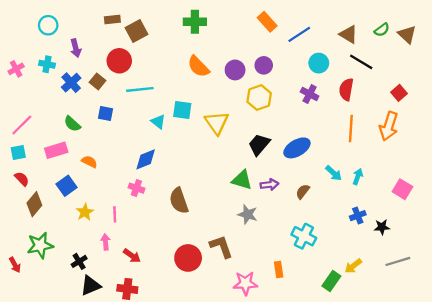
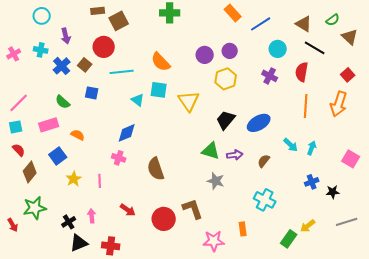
brown triangle: (407, 34) -> (350, 37), moved
orange semicircle: (198, 67) -> (161, 62), moved
pink arrow: (105, 242) -> (92, 216), moved
red arrow: (132, 256) -> (128, 210), moved

